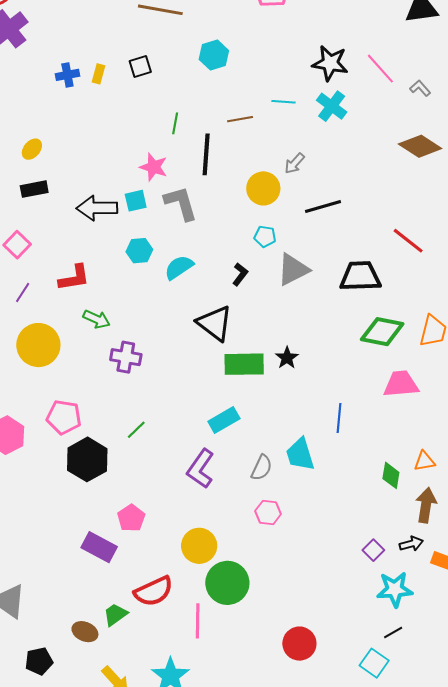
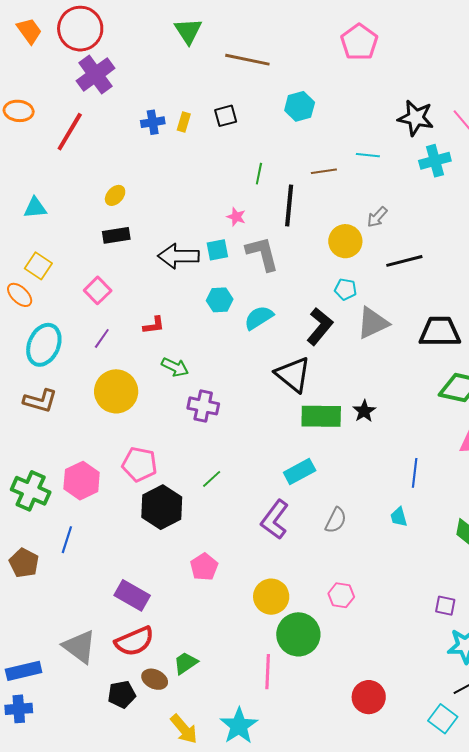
cyan cross: (332, 106) -> (435, 161), moved, turned 36
pink star: (154, 167) -> (236, 217), size x0.7
black L-shape: (240, 274) -> (320, 326), size x1.6
red L-shape: (74, 278) -> (154, 325), size x0.7
cyan trapezoid: (300, 454) -> (399, 517), moved, size x0.6
pink hexagon: (268, 512) -> (341, 595), moved
purple rectangle: (99, 547) -> (132, 595), moved
purple square: (373, 550) -> (445, 606), turned -35
red semicircle: (154, 591) -> (134, 641), moved
black pentagon: (39, 661) -> (122, 694), moved

